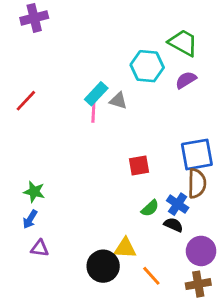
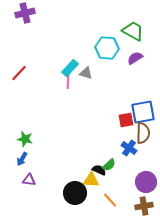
red square: (139, 165) -> (126, 120), moved
green semicircle: (150, 208) -> (109, 165), moved
black semicircle: (173, 225) -> (99, 170), moved

